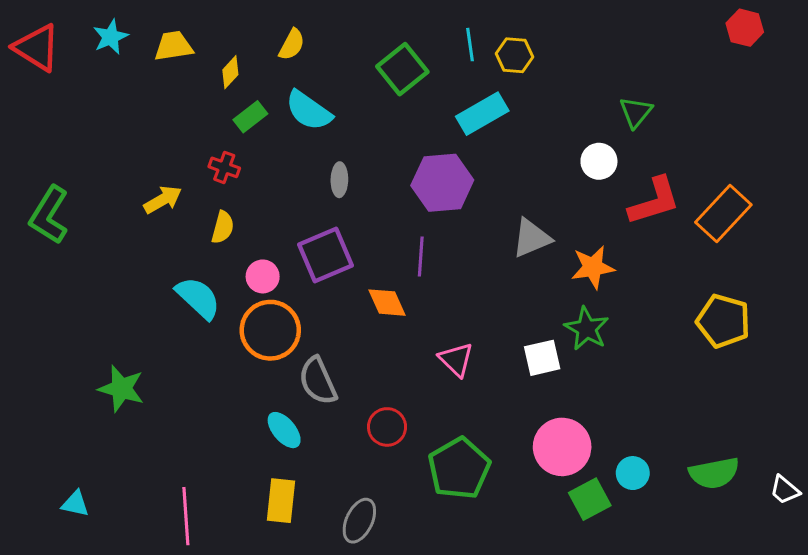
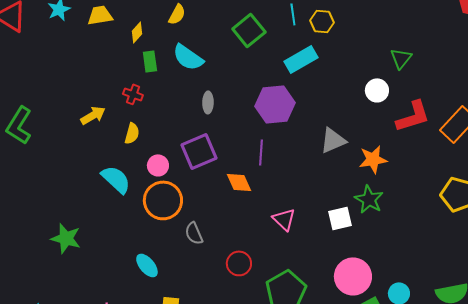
green rectangle: (250, 117) -> (150, 61), turned -60
gray semicircle: (318, 381) -> (194, 233), size x0.7
cyan ellipse: (284, 430) -> (147, 265), moved

